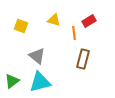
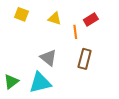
yellow square: (21, 26) -> (22, 14), moved
gray triangle: (37, 56) -> (48, 58), moved

